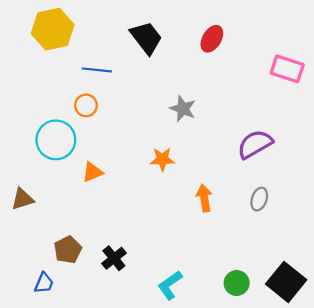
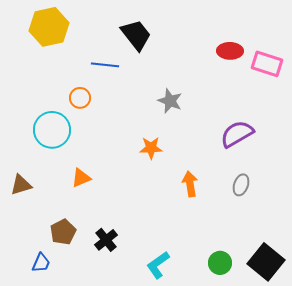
red ellipse: (212, 39) -> (230, 51), moved, turned 60
blue line: (97, 70) -> (105, 65), moved
orange triangle: (92, 172) -> (81, 178), moved

